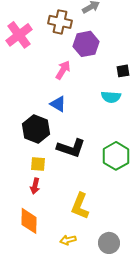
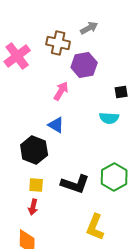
black L-shape: (71, 148) -> (75, 184), moved
yellow L-shape: (80, 206) -> (95, 227), moved

